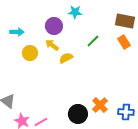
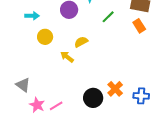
green line: (93, 41) -> (108, 17), moved
yellow arrow: (52, 45) -> (67, 57), moved

